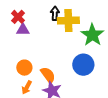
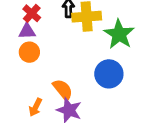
red cross: (18, 17) -> (32, 13), moved
orange circle: (24, 68) -> (29, 52), moved

